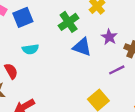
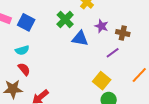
blue square: (23, 17) -> (26, 22), turned -30
cyan semicircle: (30, 49) -> (22, 50), moved

